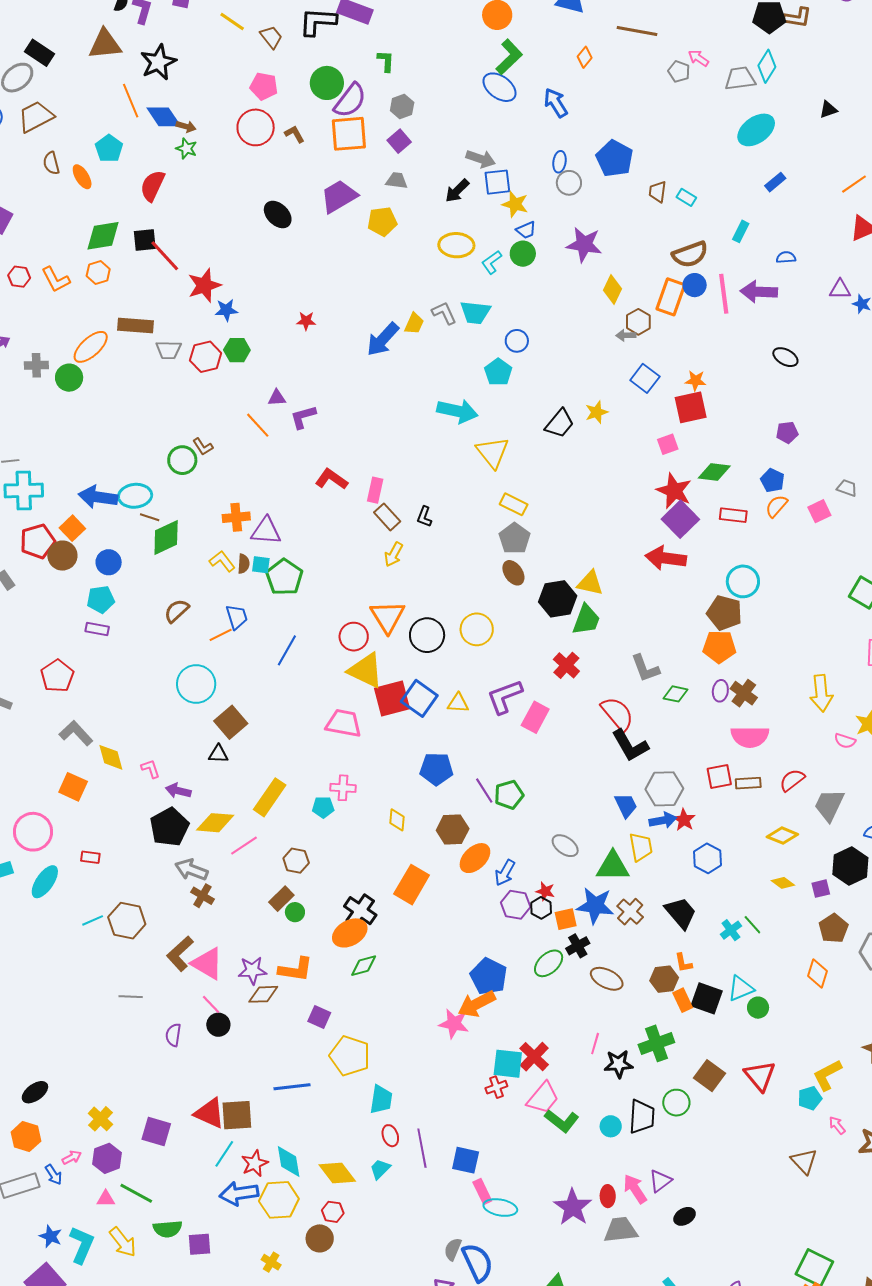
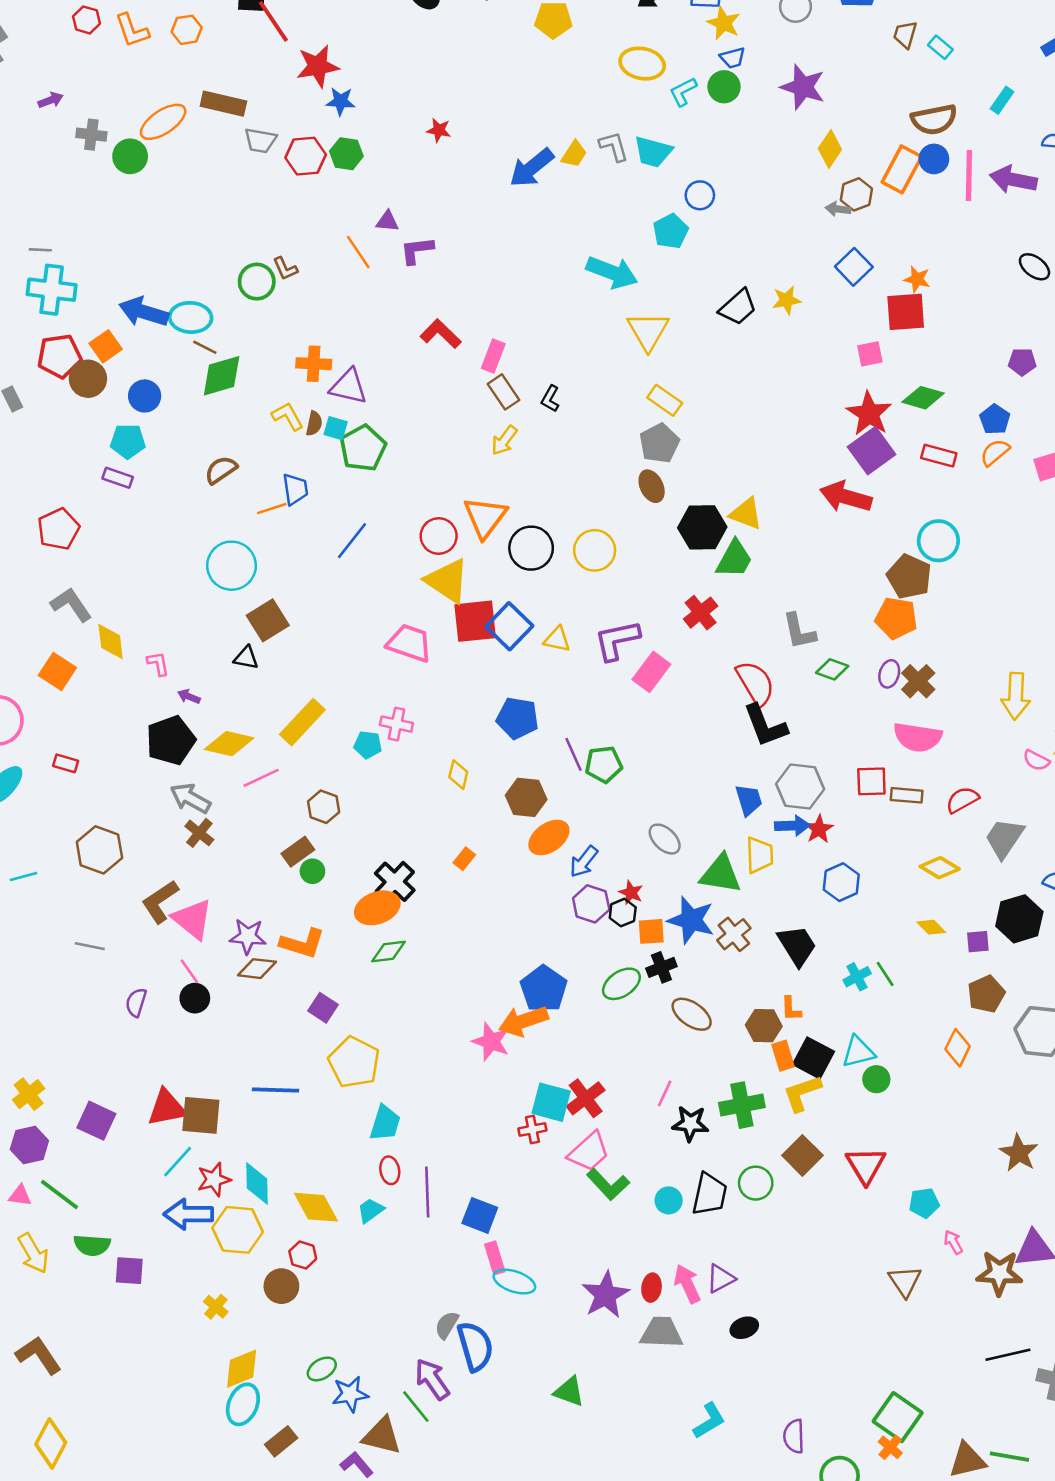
purple arrow: (178, 791) -> (189, 696), size x0.7
orange rectangle: (412, 885) -> (464, 859), size x0.5
cyan line: (93, 920) -> (24, 876), moved
yellow L-shape: (827, 1075) -> (802, 1093), moved
red triangle: (210, 1113) -> (167, 1108), turned -44

